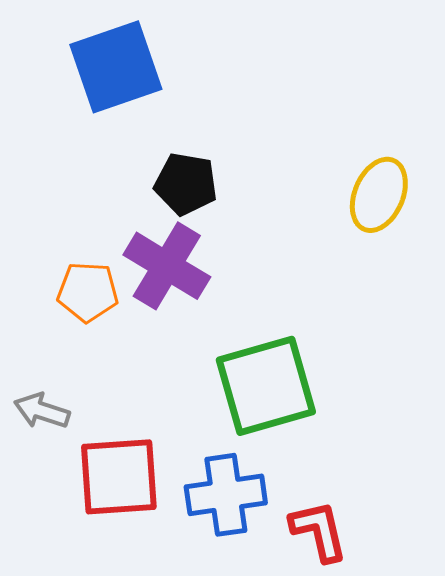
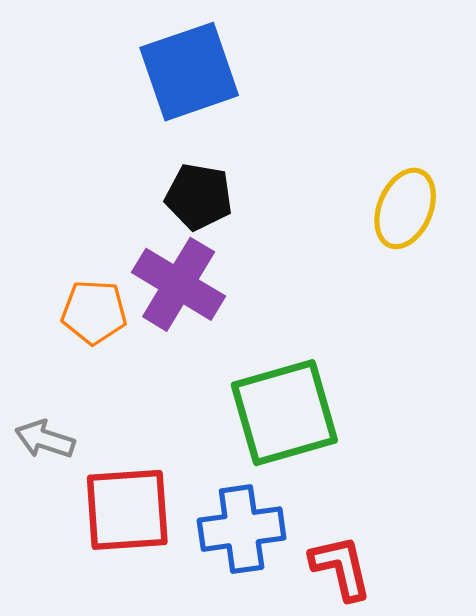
blue square: (116, 67) -> (189, 72), moved

